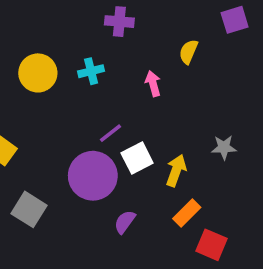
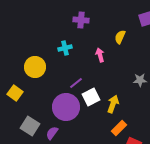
yellow circle: (38, 73) -> (35, 67), moved
gray star: (224, 147) -> (140, 80), moved
purple semicircle: (125, 222) -> (52, 133), moved

